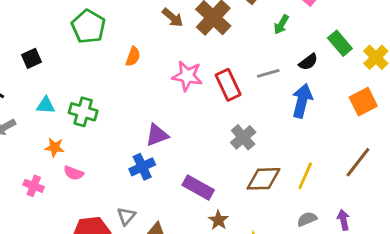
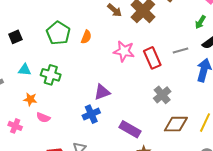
green arrow: (281, 25) -> (200, 22), moved
green pentagon: (88, 27) -> (58, 33), moved

